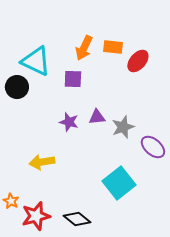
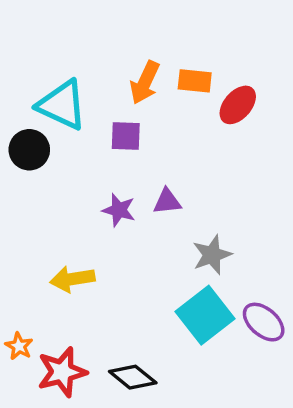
gray star: (123, 127) -> (212, 255), moved
purple ellipse: (153, 147) -> (264, 322), moved

